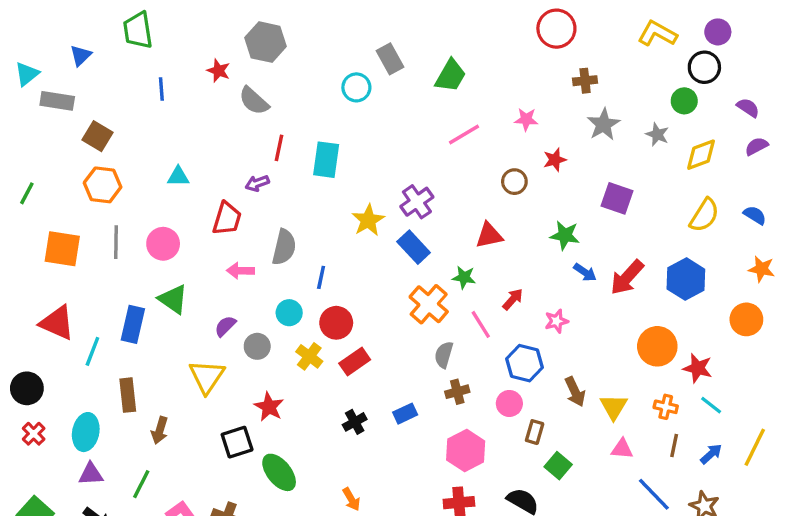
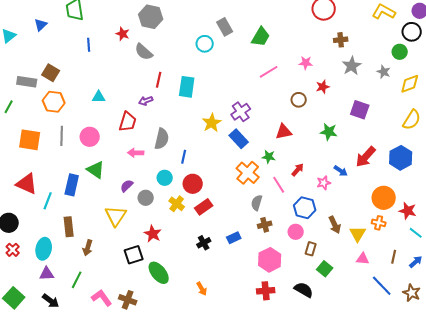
gray rectangle: (57, 101) -> (27, 82), moved
blue arrow: (585, 272) -> (341, 171), moved
orange cross: (666, 407) -> (379, 223), moved

